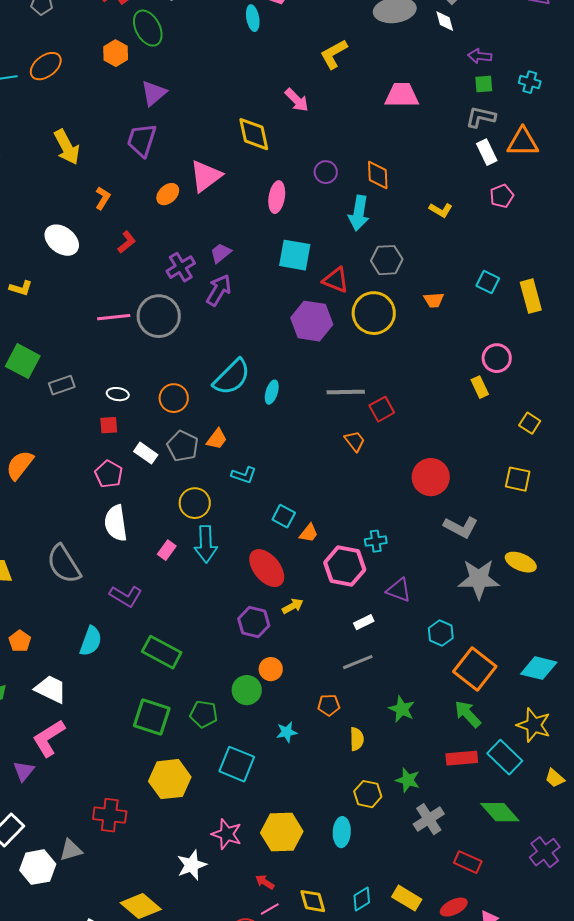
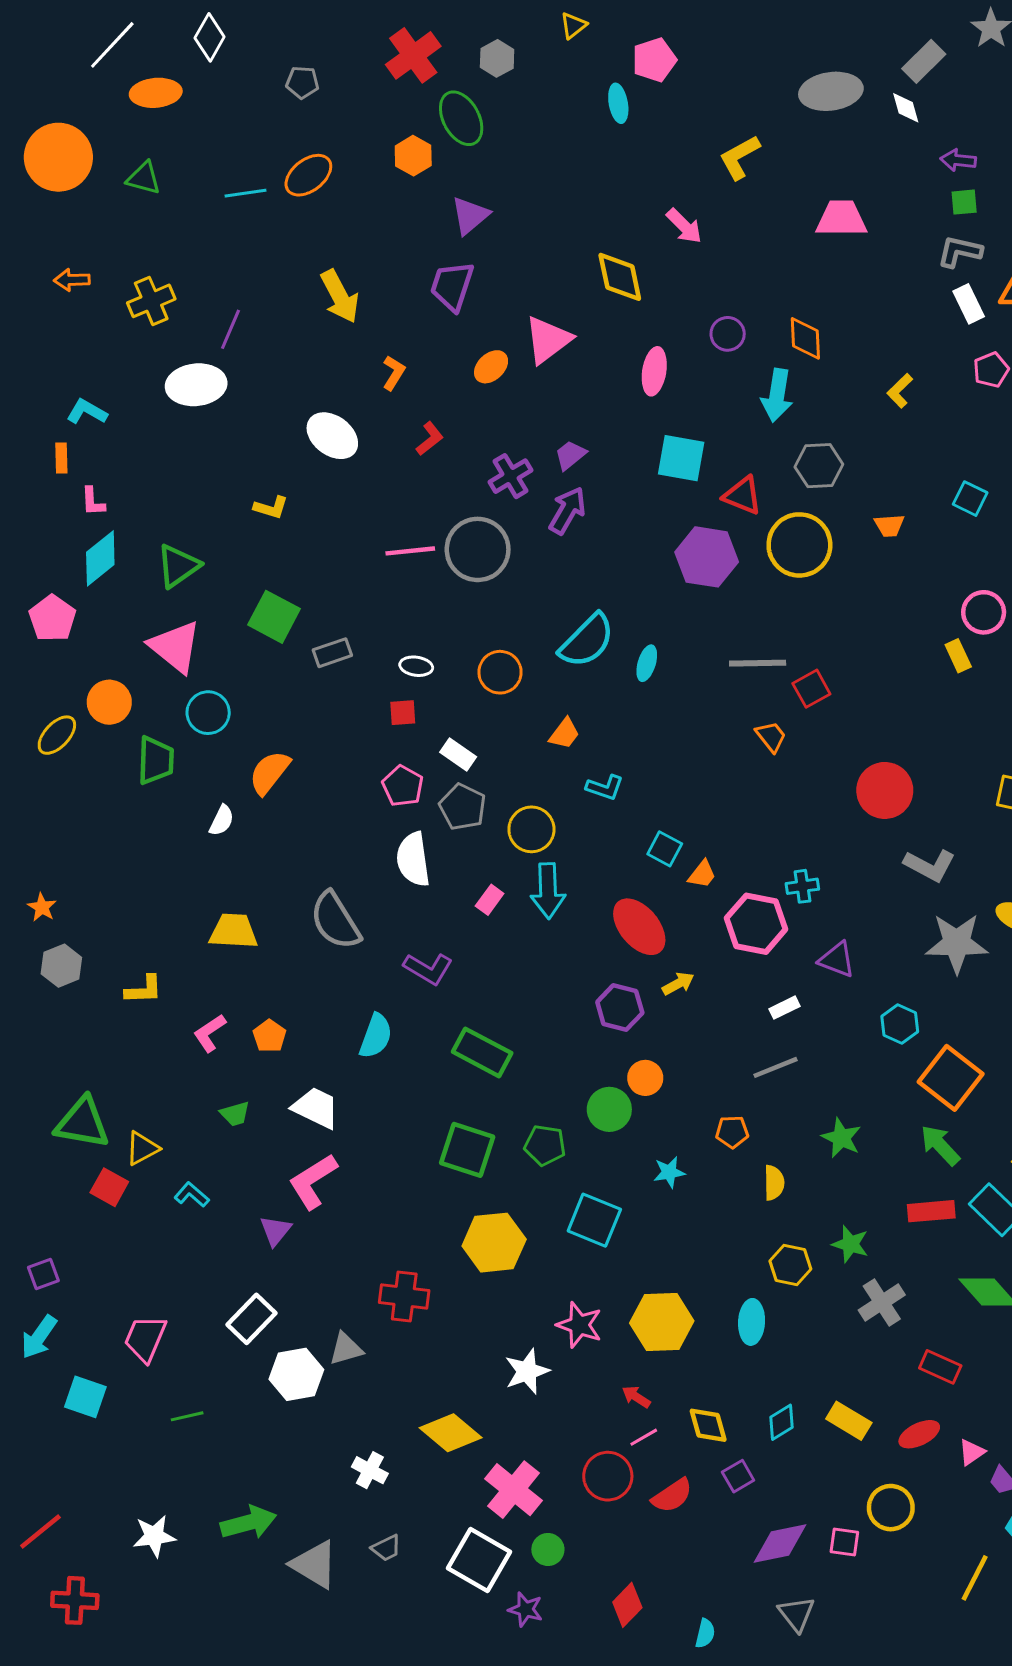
yellow L-shape: (441, 210) -> (900, 391), turned 105
gray pentagon: (183, 446) -> (463, 807), moved

